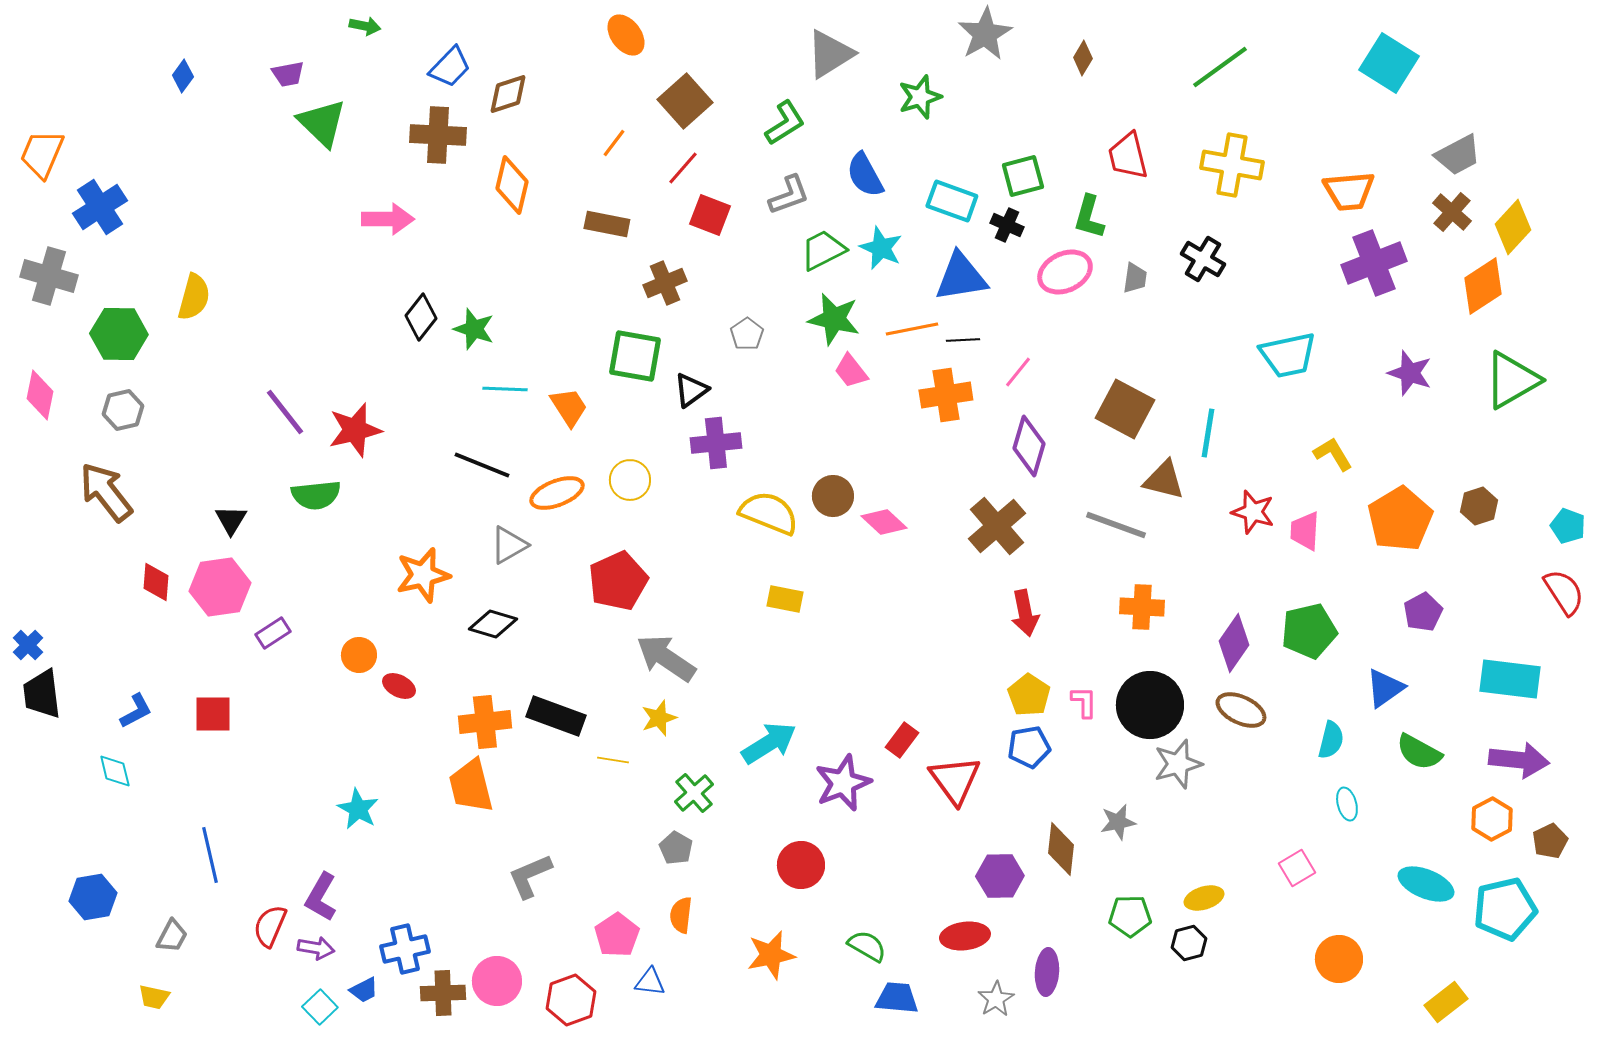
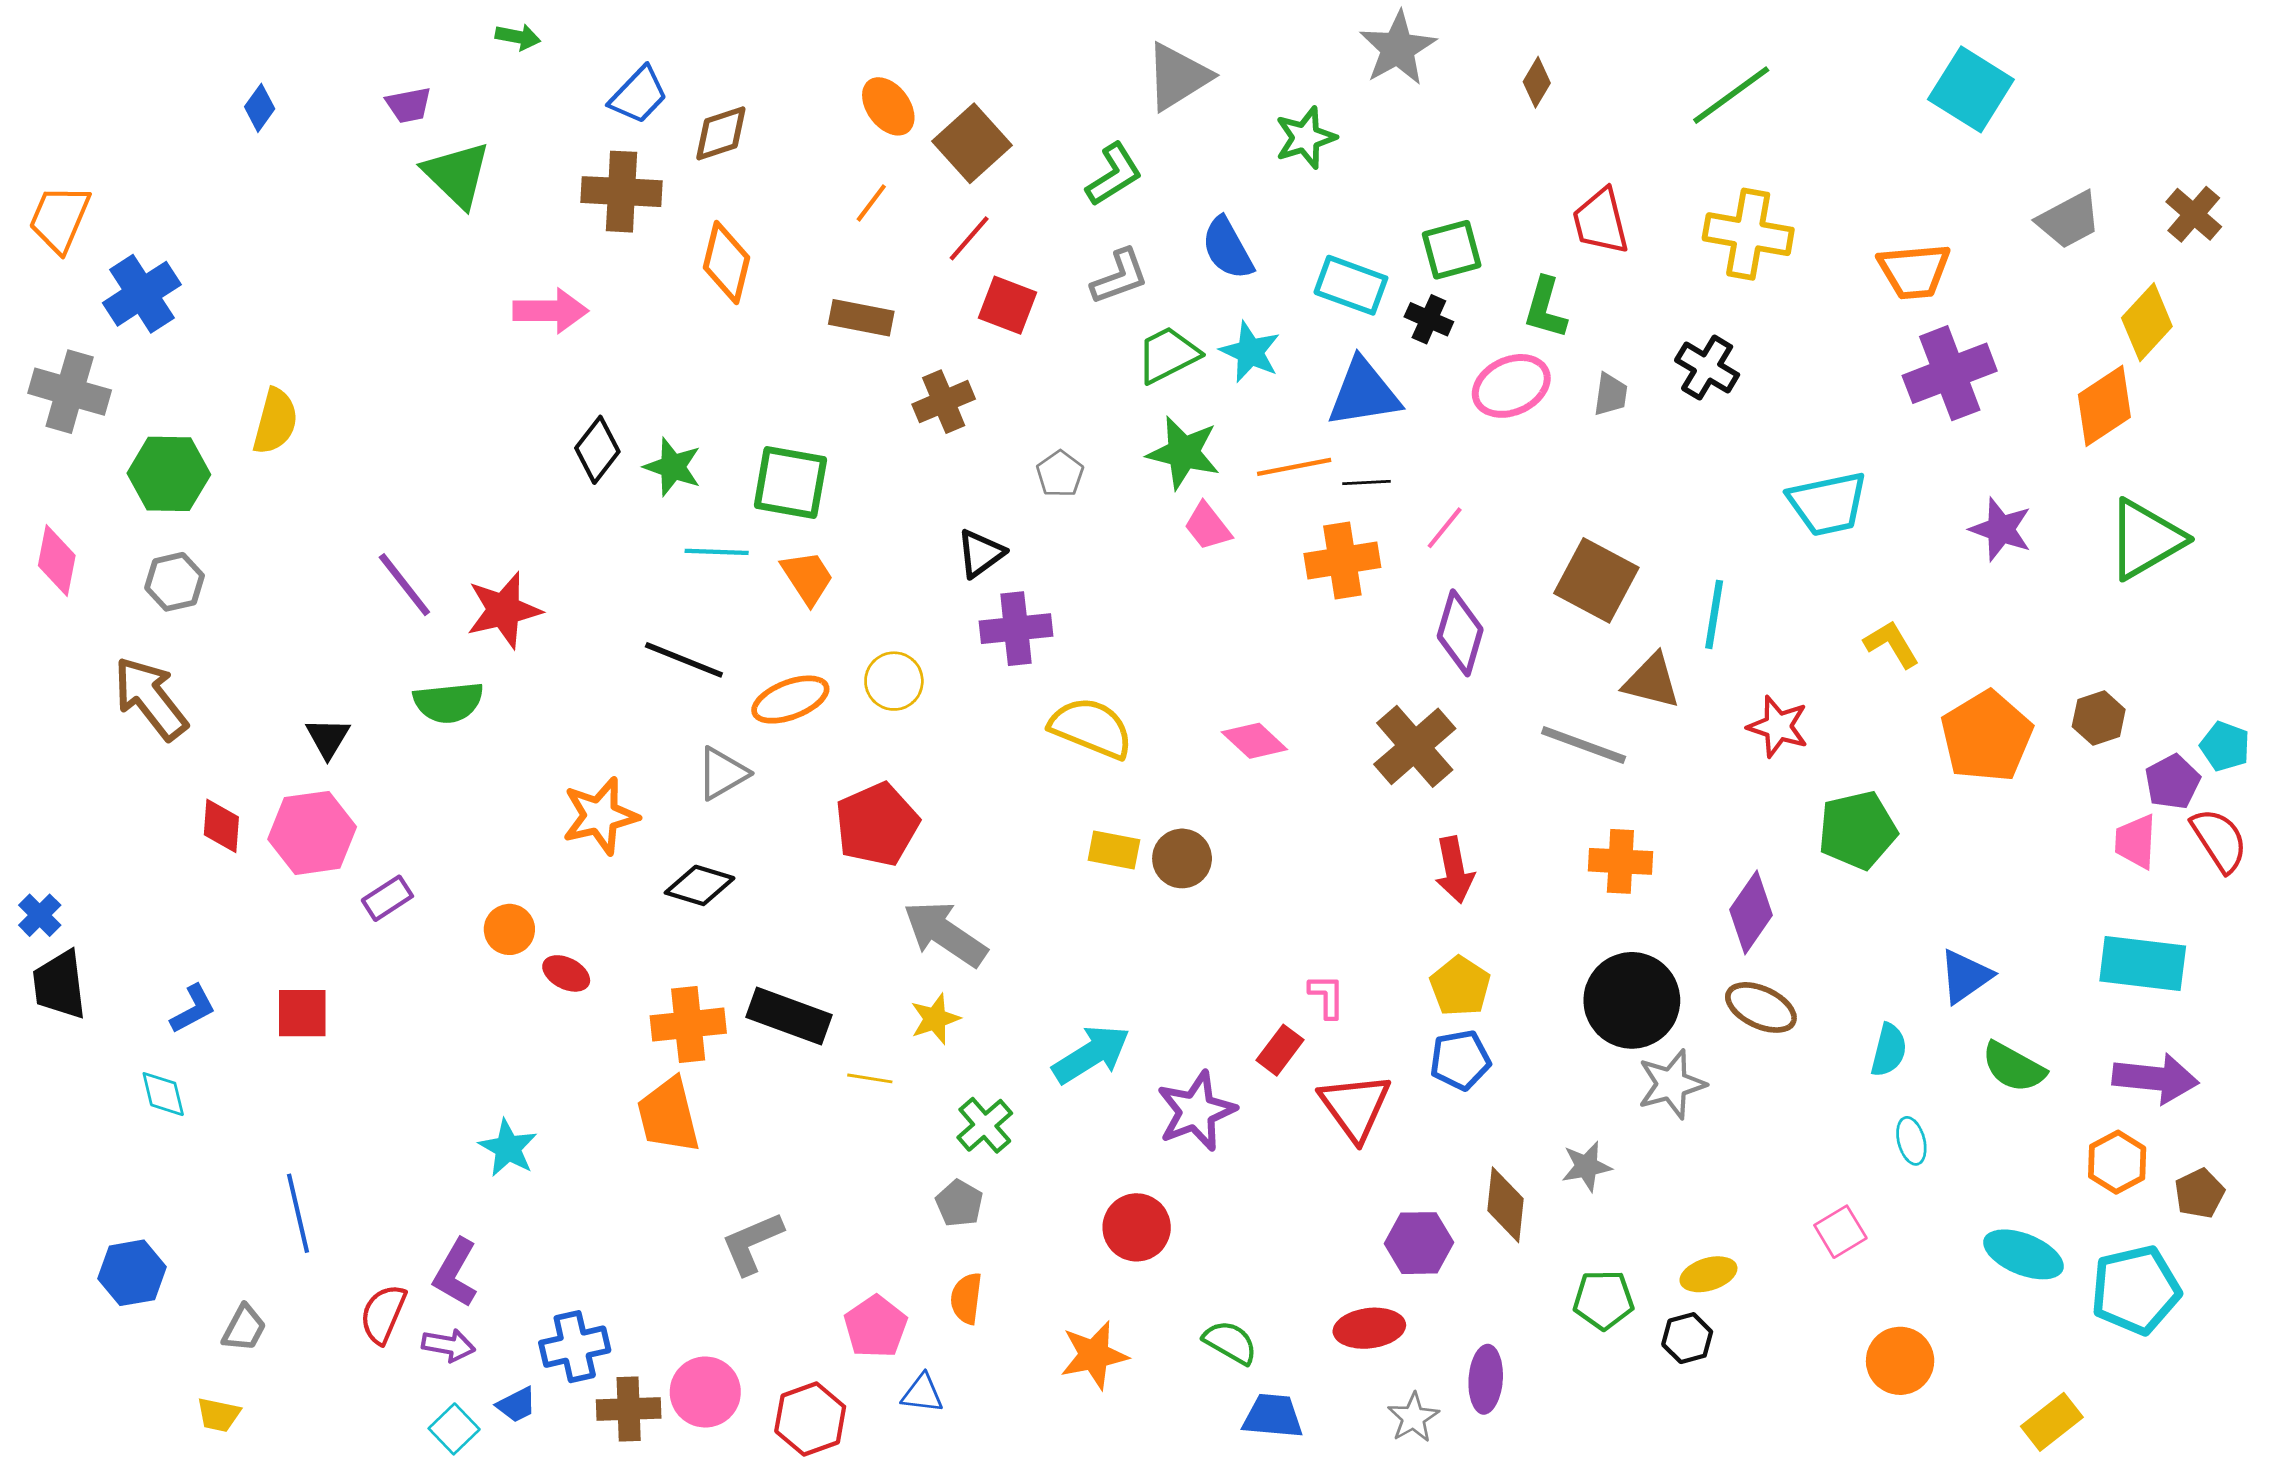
orange ellipse: (626, 35) -> (888, 106), moved
brown cross: (1452, 212) -> (2194, 214), moved
green square: (635, 356) -> (790, 482), moved
brown circle: (833, 496) -> (1182, 858), moved
pink trapezoid: (1305, 531) -> (2136, 841), moved
purple pentagon: (1423, 612) -> (2172, 782), moved
green pentagon: (1309, 631) -> (1857, 830), moved
pink L-shape: (1084, 702) -> (1327, 996), moved

